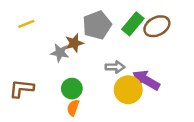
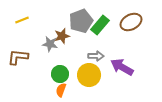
green rectangle: (133, 24) -> (100, 25), moved
brown L-shape: (22, 89) -> (18, 57), moved
yellow circle: (128, 90) -> (89, 75), moved

